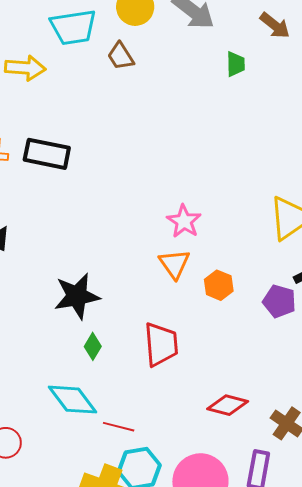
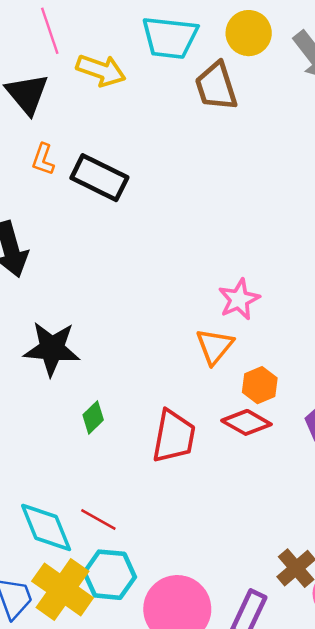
brown trapezoid: (121, 56) -> (216, 86), size x1.4
black star: (77, 296) -> (52, 349), moved
cyan diamond: (73, 400) -> (46, 527), moved
red diamond: (228, 405) -> (246, 422), moved

